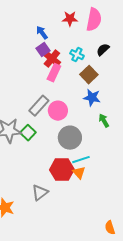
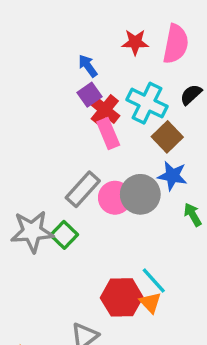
cyan cross: (77, 55) -> (147, 103), size x1.6
pink rectangle: (54, 73) -> (108, 133), turned -48
gray circle: (70, 138) -> (140, 194), moved
cyan line: (81, 160) -> (154, 281), turned 66

